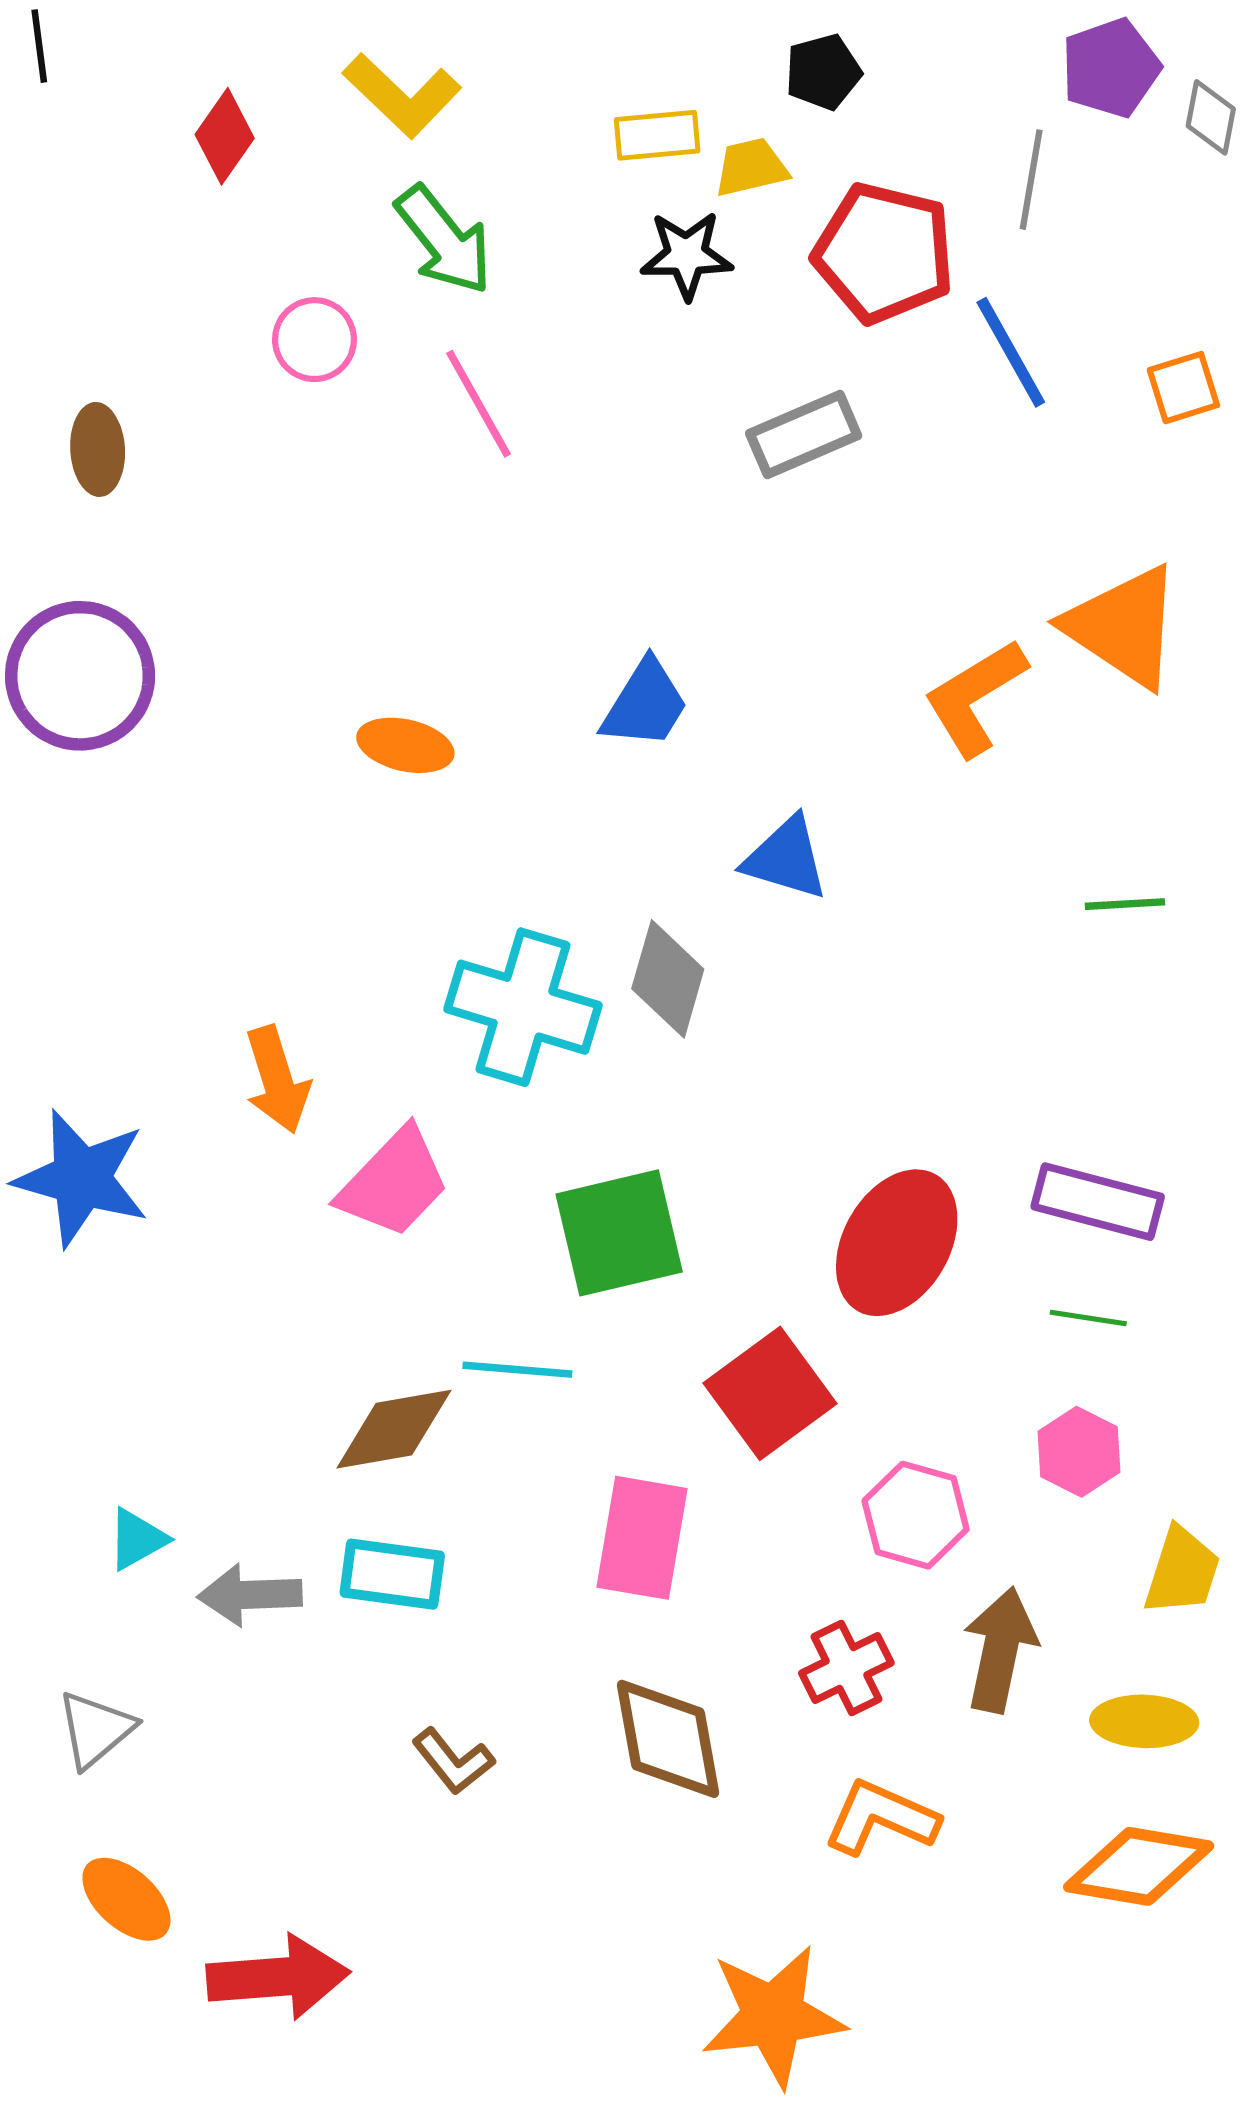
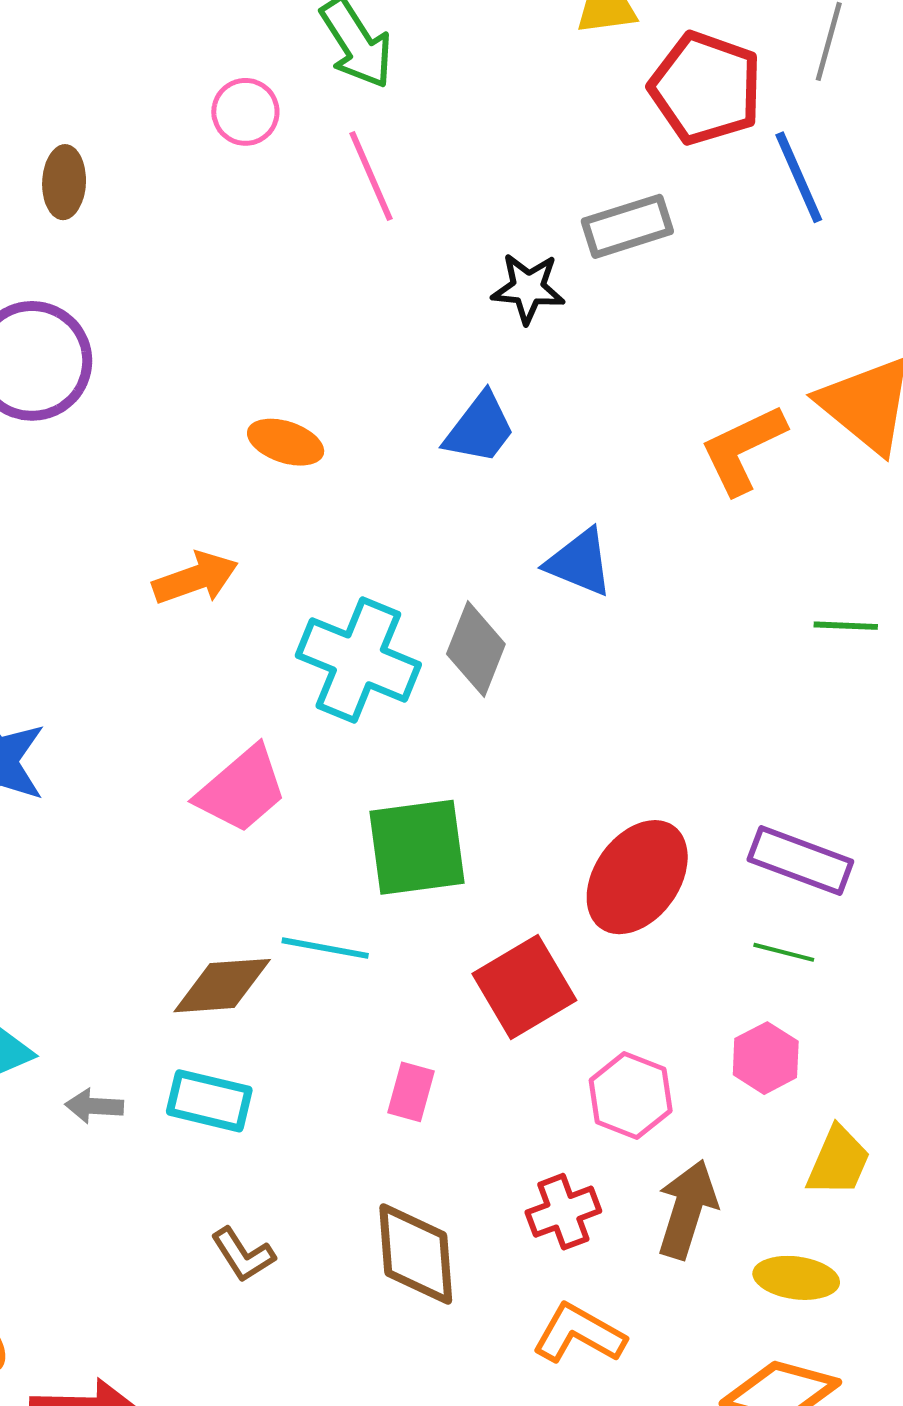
black star: (687, 255) -> (528, 288), moved
orange arrow: (277, 1080) -> (195, 578), moved, turned -98
pink rectangle: (642, 1538) -> (411, 1092), size x0.6
gray arrow: (250, 1595) -> (94, 1106), size x0.7

